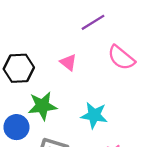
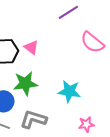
pink triangle: (68, 62) -> (31, 47), moved

